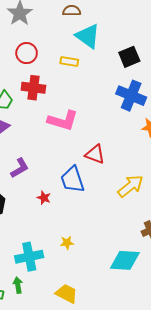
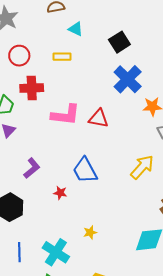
cyan triangle: (88, 36) -> (76, 29), size x0.6
blue cross: (131, 96) -> (128, 79), turned 32
red triangle: (95, 154) -> (99, 118), moved
cyan cross: (29, 257) -> (56, 252), turned -36

